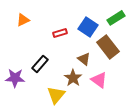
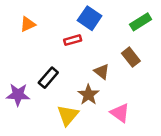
blue square: (88, 27) -> (90, 18), moved
brown rectangle: (108, 47) -> (131, 57), size x0.7
pink triangle: (99, 80) -> (120, 113), moved

